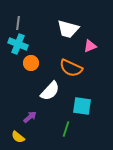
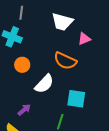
gray line: (18, 23) -> (21, 13), moved
orange circle: (31, 63) -> (22, 65), moved

